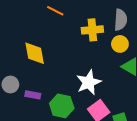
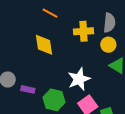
yellow diamond: (35, 53) -> (44, 45), moved

